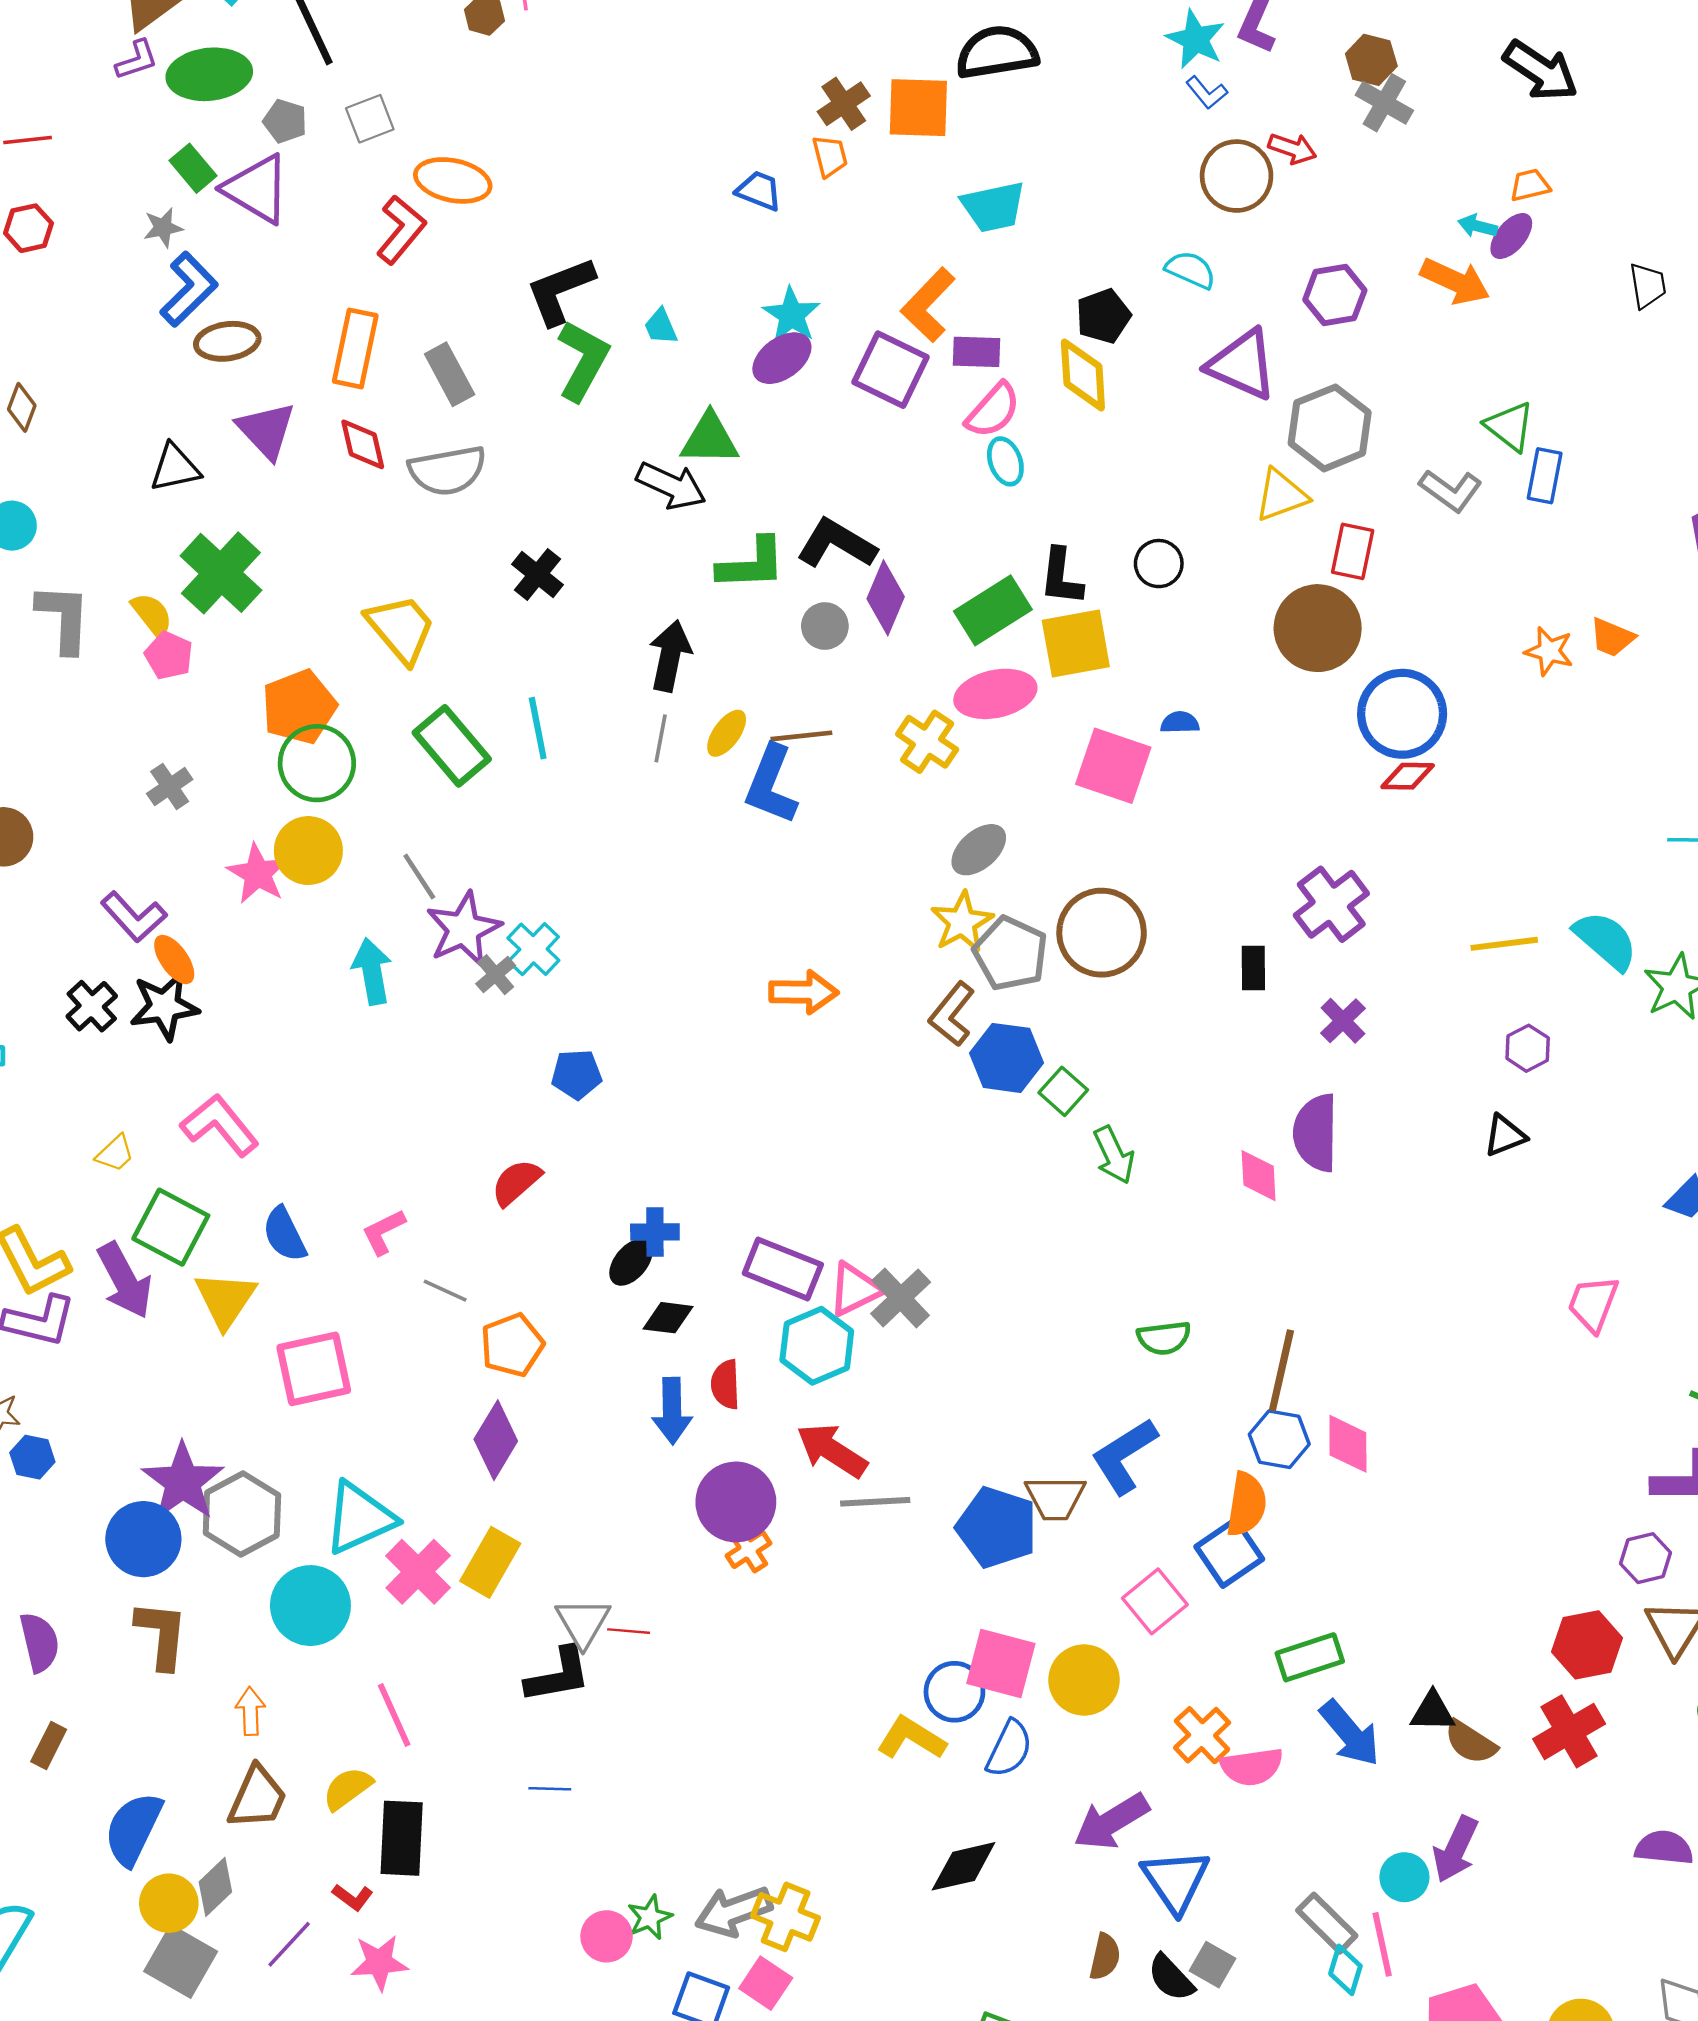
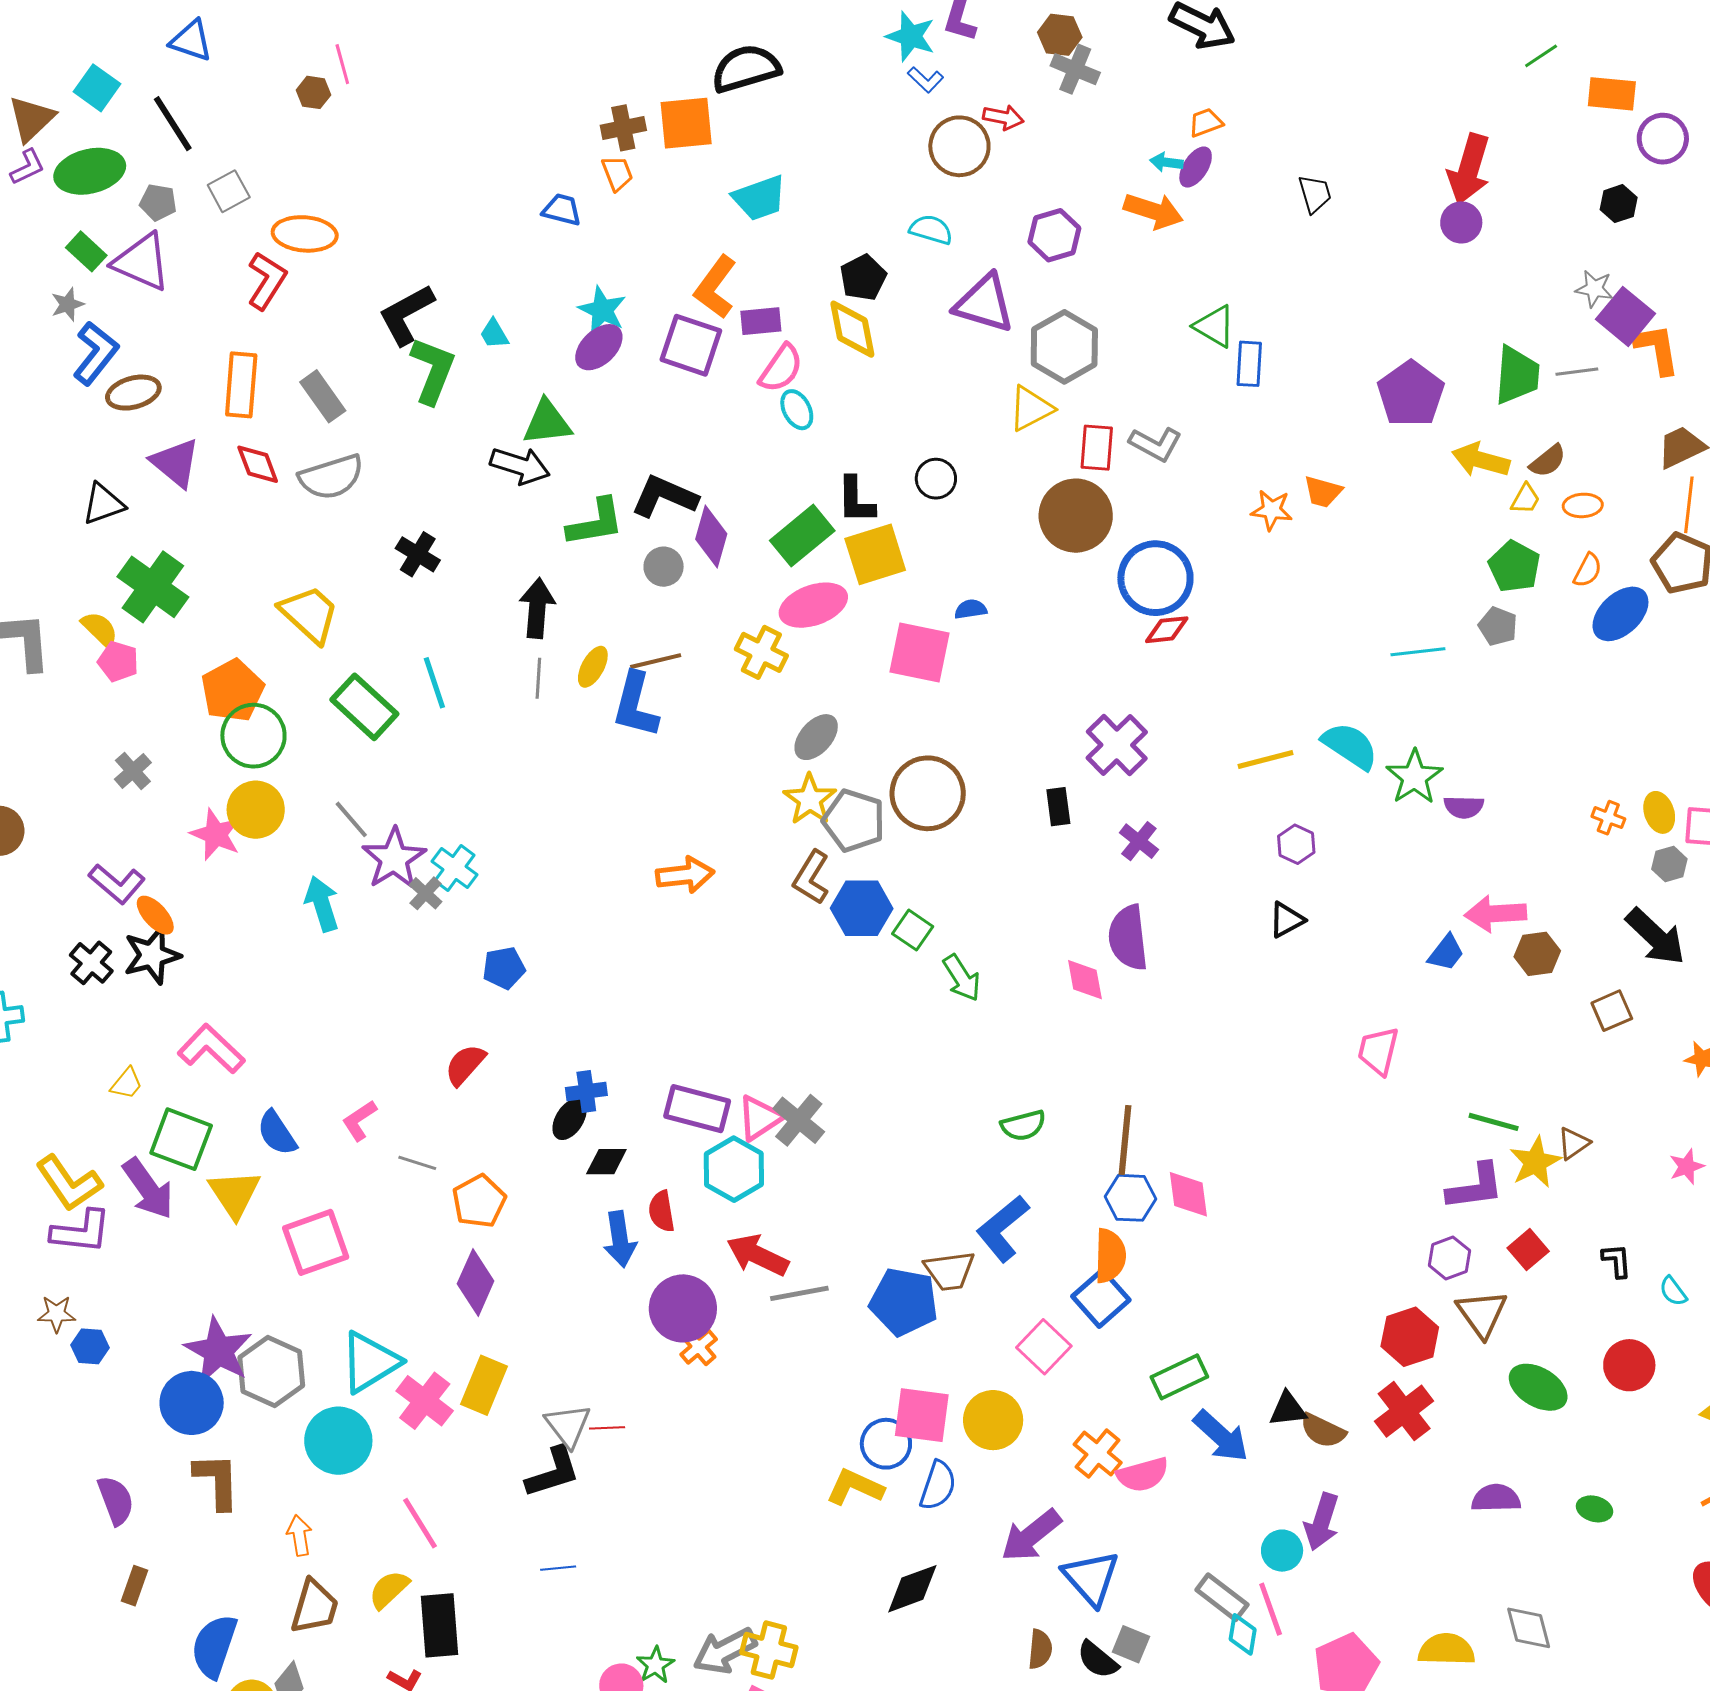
brown cross: (844, 104) -> (623, 128), turned 30
gray L-shape: (1451, 490) -> (1156, 444), moved

